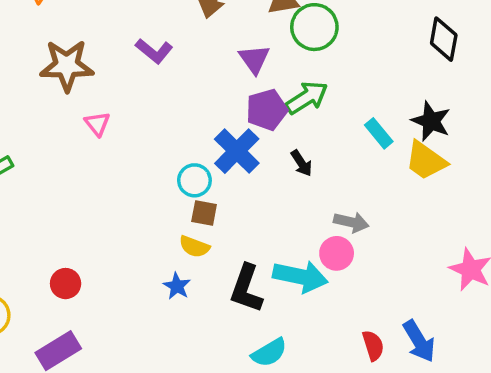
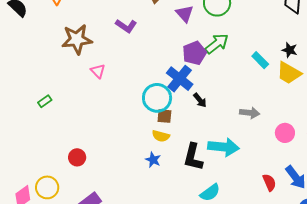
purple triangle: (254, 59) -> (185, 14), moved
black star: (431, 121) -> (290, 50), size x0.7
black arrow: (301, 163) -> (200, 100), moved
cyan circle: (194, 180) -> (157, 98), size x1.5
pink circle: (337, 253) -> (285, 133), moved
red circle: (66, 284) -> (77, 157), moved

